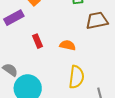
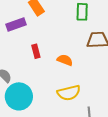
yellow semicircle: (76, 77) -> (69, 93), turned 60

